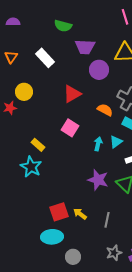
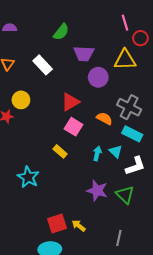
green semicircle: (63, 26) -> (61, 32), turned -66
pink square: (70, 128) -> (73, 127), moved
cyan triangle: (116, 142) -> (116, 151), turned -40
yellow rectangle: (38, 145) -> (60, 151), moved
gray line: (107, 220) -> (119, 238), moved

